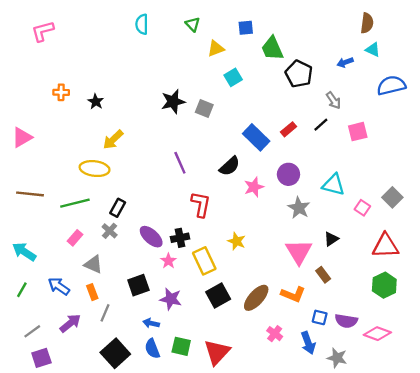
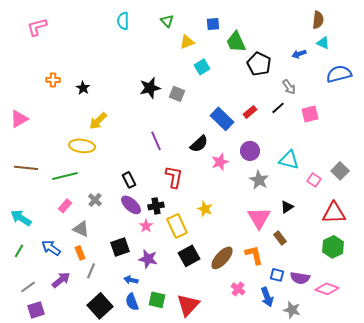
black rectangle: (118, 208) -> (129, 180), moved, turned -56
orange L-shape: (293, 294) -> (254, 255), turned -125

